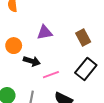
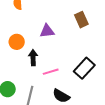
brown rectangle: (83, 37) -> (81, 20), moved
black arrow: (32, 61) -> (33, 58), turned -112

